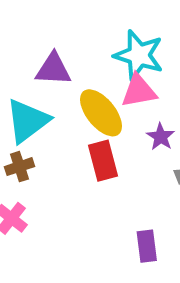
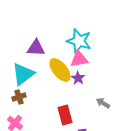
purple star: (161, 137) -> (78, 78), moved
red rectangle: (103, 161) -> (65, 115), moved

